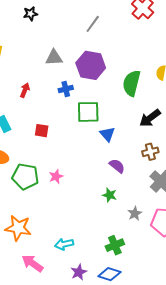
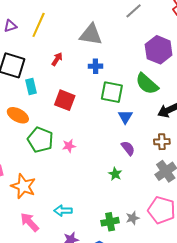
gray triangle: (54, 58) -> (91, 35), size x1.4
purple hexagon: (91, 65) -> (159, 50), moved
green semicircle: (132, 83) -> (147, 84), moved, turned -75
red square: (42, 131) -> (65, 100), size x1.5
gray star: (135, 214) -> (133, 218), moved

